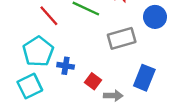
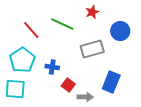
blue cross: (66, 66) -> (52, 67), moved
cyan square: (30, 86) -> (15, 89), turned 30

